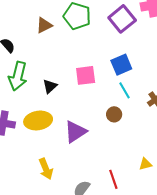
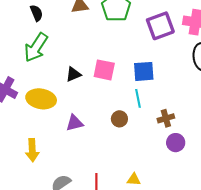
black triangle: (50, 86) -> (73, 74), moved
purple triangle: (75, 132) -> (75, 123), size x0.7

